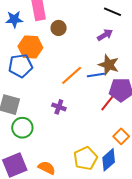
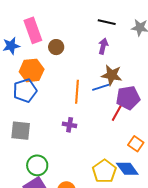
purple arrow: (105, 35) -> (103, 46), turned -35
orange line: (72, 75) -> (77, 92), turned -35
green circle: (22, 128) -> (37, 165), moved
blue diamond: (109, 160) -> (127, 169), turned -75

